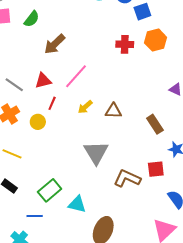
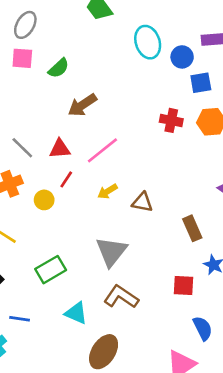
brown L-shape: (127, 178) -> (121, 297), moved
green rectangle: (50, 190) -> (51, 270), moved

